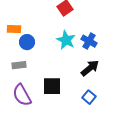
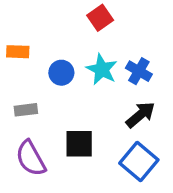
blue circle: (27, 42) -> (61, 73), moved
blue square: (89, 97) -> (139, 162), size x1.6

